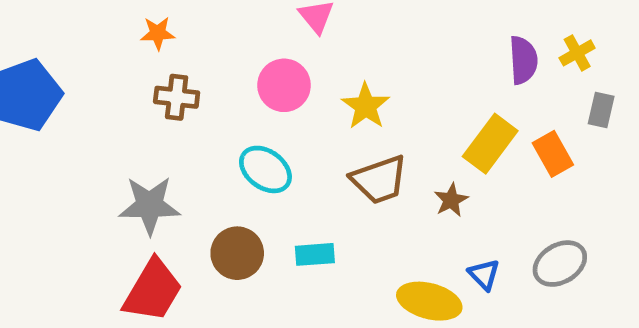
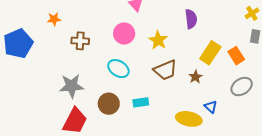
orange star: (158, 33) -> (54, 19), moved
yellow cross: (577, 53) -> (252, 13), moved
purple semicircle: (523, 60) -> (191, 19), moved
gray ellipse: (560, 264) -> (242, 86), moved

